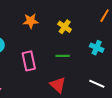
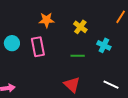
cyan cross: (97, 48) -> (104, 45), moved
pink rectangle: (29, 61) -> (38, 47), moved

